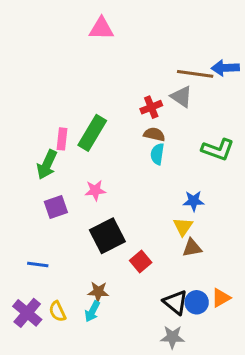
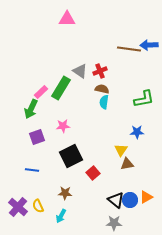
gray triangle: (181, 97) -> (80, 71), moved
pink rectangle: (62, 139) -> (41, 92), turned 40
green L-shape: (218, 150) -> (144, 99), turned -30
blue star: (194, 201) -> (137, 132), moved
blue line: (38, 264) -> (32, 170), moved
cyan arrow: (92, 311) -> (61, 216), moved

